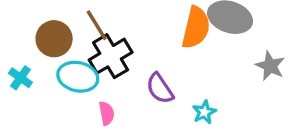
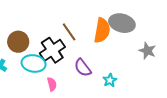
brown line: (97, 25) -> (69, 32), moved

